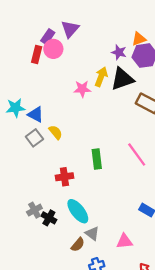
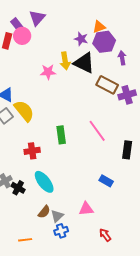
purple rectangle: (48, 37) -> (17, 25), turned -72
yellow arrow: (101, 77) -> (65, 61), turned 150
black triangle: (122, 79) -> (84, 63), turned 45
yellow semicircle: (56, 132) -> (24, 111), size x1.6
gray triangle: (92, 233) -> (57, 216), moved, turned 40

